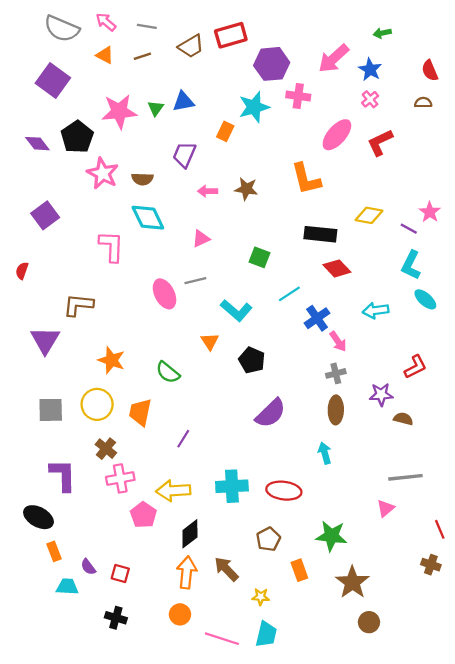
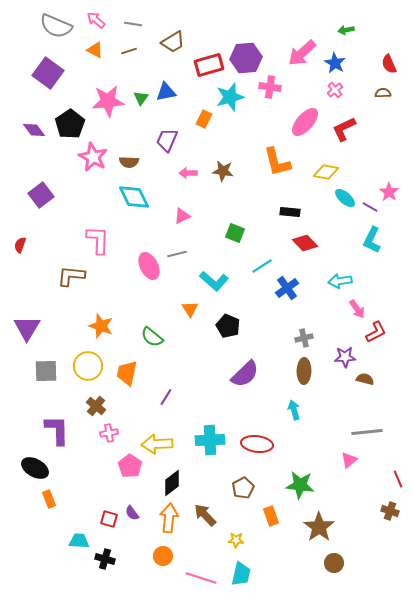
red rectangle: (231, 35) -> (209, 65), moved
yellow diamond: (369, 215) -> (326, 172), moved
black rectangle: (320, 234) -> (290, 212), size x0.7
pink L-shape: (111, 246) -> (98, 240), moved
cyan ellipse: (425, 299) -> (345, 198), moved
purple triangle: (45, 340) -> (27, 328), moved
pink arrow: (338, 341) -> (357, 309), moved
pink cross: (120, 478) -> (109, 433), size x0.7
purple semicircle: (88, 567) -> (132, 513), moved
cyan trapezoid: (67, 587) -> (79, 541), moved

